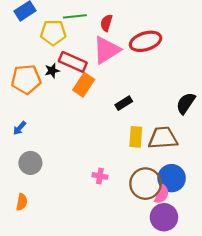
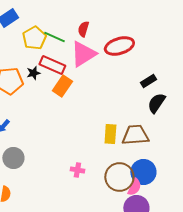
green line: (75, 16) -> (54, 37), moved, turned 30
yellow pentagon: (53, 33) -> (34, 38), turned -30
black rectangle: (124, 103) -> (148, 81), moved

